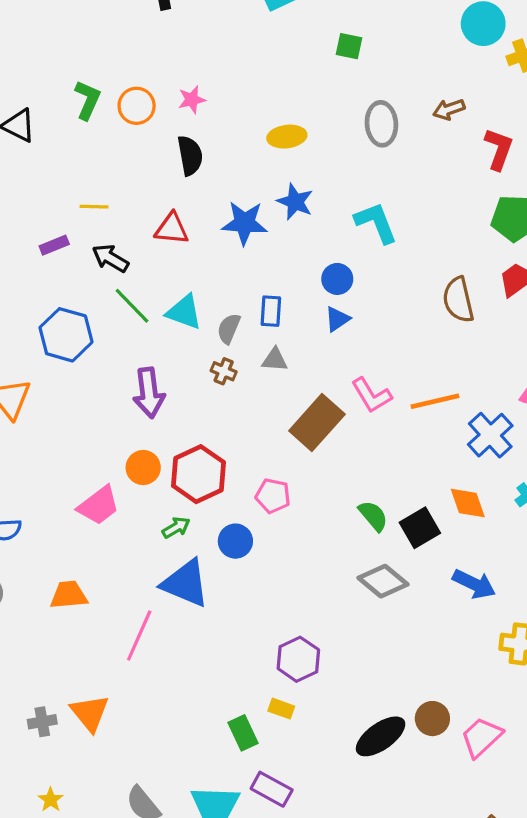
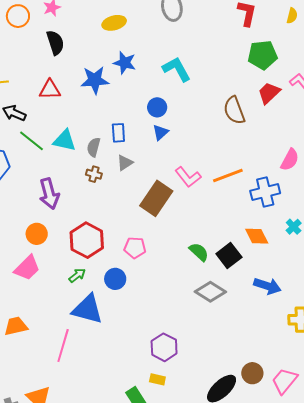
gray triangle: (275, 360) -> (125, 163), turned -30
blue cross: (490, 435) -> (265, 192), turned 36
orange circle: (143, 468) -> (37, 234), moved

